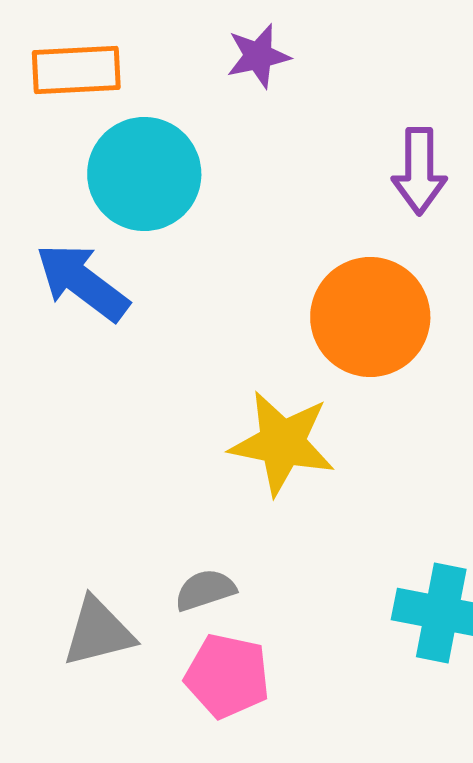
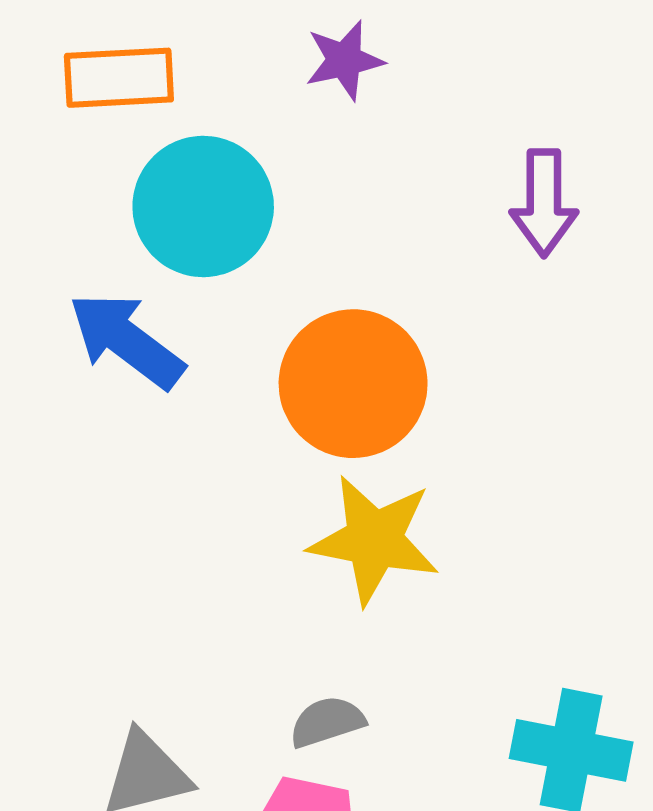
orange circle: (370, 317) -> (353, 384), moved
gray semicircle: (205, 590) -> (327, 722), moved

